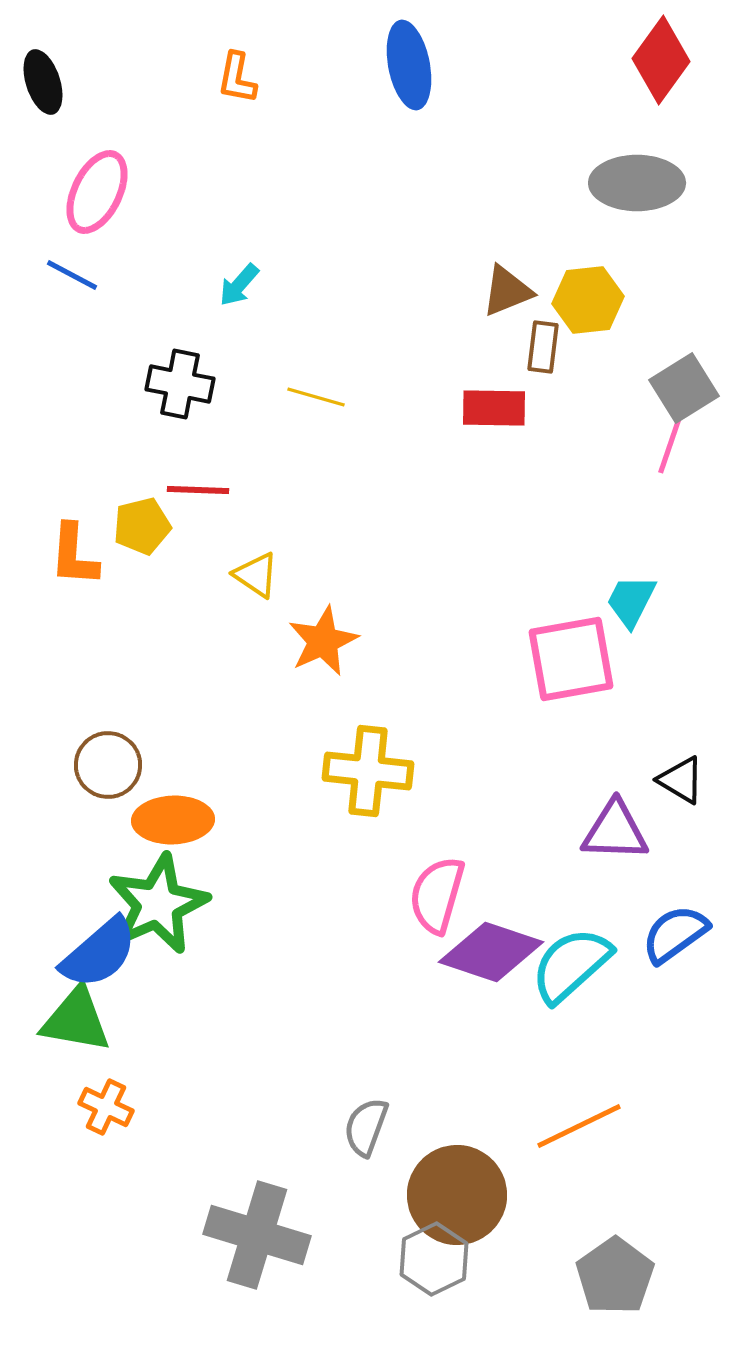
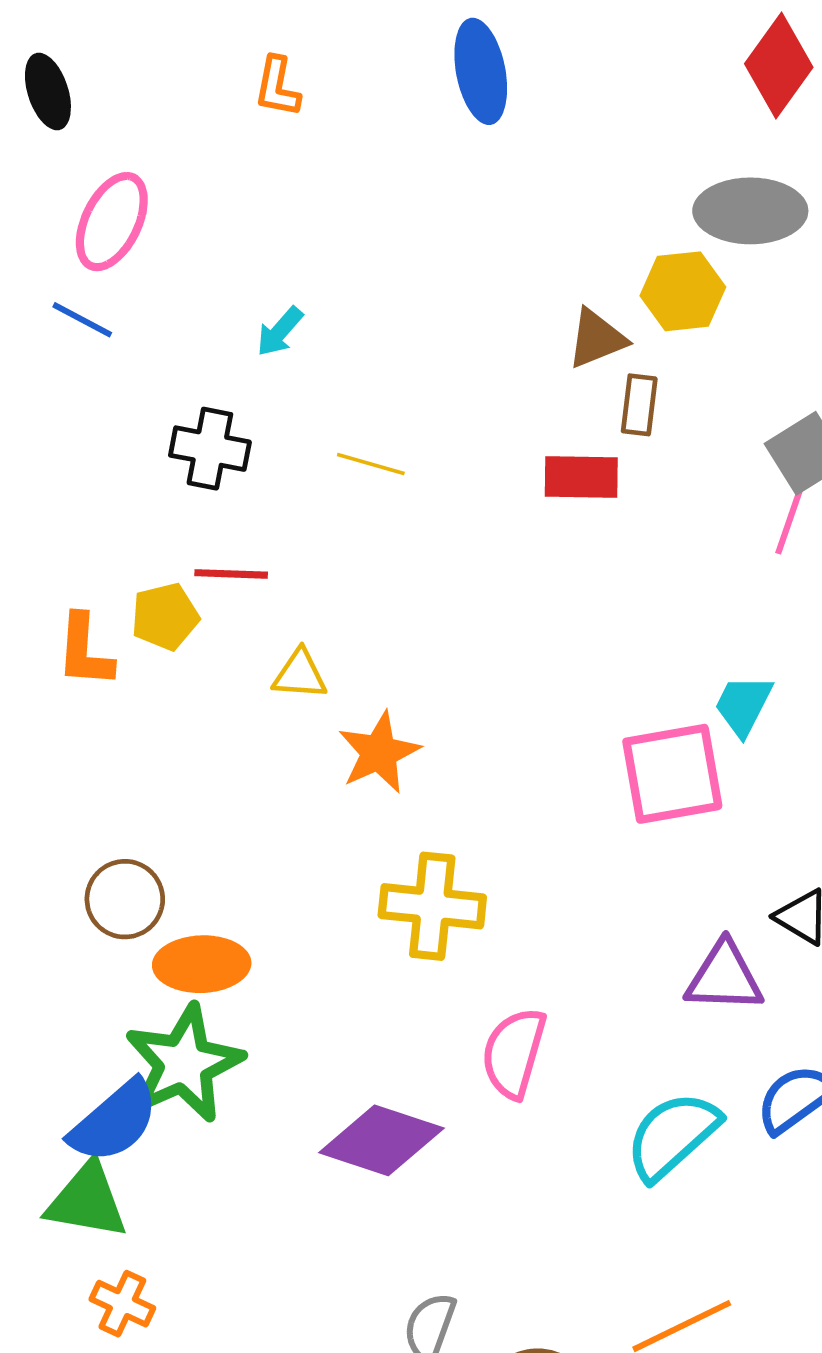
yellow hexagon: (588, 300) -> (683, 291), moved
yellow triangle: (256, 575) -> (300, 674), turned -30
purple diamond: (491, 952) -> (381, 1140), moved

